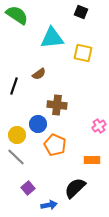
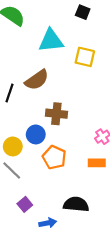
brown semicircle: (39, 74) -> (37, 80), size x1.6
orange rectangle: (92, 160) -> (97, 163), moved
black semicircle: (75, 188) -> (76, 204), turned 50

